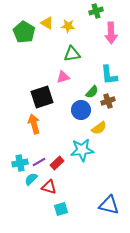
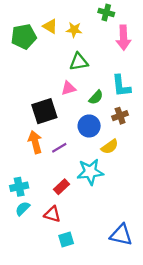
green cross: (96, 11) -> (106, 12), turned 32
green pentagon: (24, 32) -> (24, 37), turned 30
green semicircle: (92, 92) -> (96, 97), moved
purple line: (39, 162) -> (59, 148), moved
cyan semicircle: (31, 179) -> (23, 209), moved

